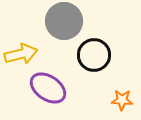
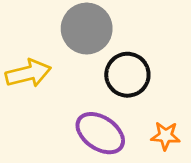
purple ellipse: (48, 88) -> (100, 133), moved

